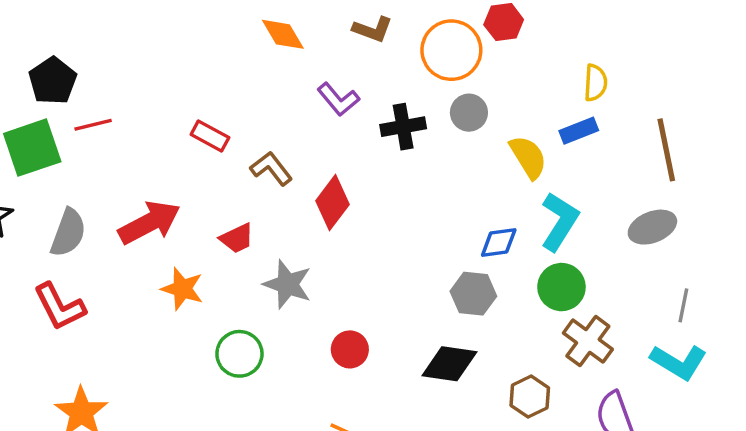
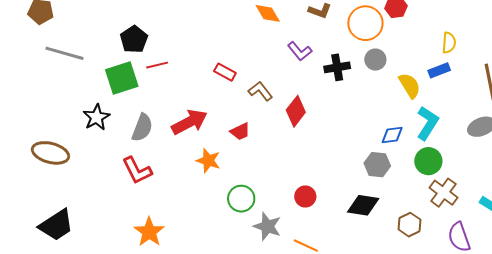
gray star: (288, 284) -> (267, 226), moved

